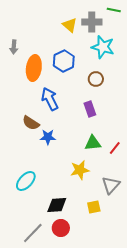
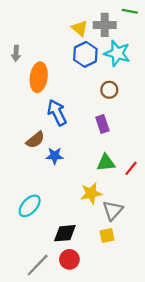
blue hexagon: (64, 61) -> (85, 54), moved
brown semicircle: (31, 123) -> (35, 140), turned -72
gray triangle: (111, 185) -> (113, 210), moved

